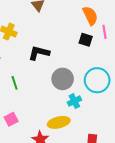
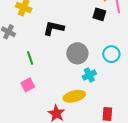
cyan circle: (97, 80) -> (111, 54), size x0.7
pink square: (11, 119) -> (28, 85), moved

